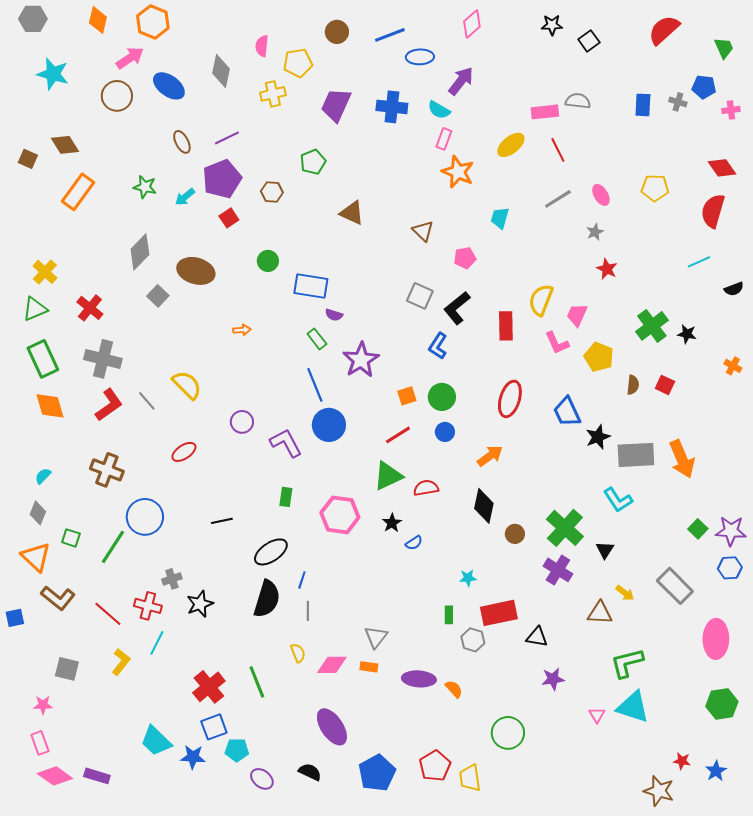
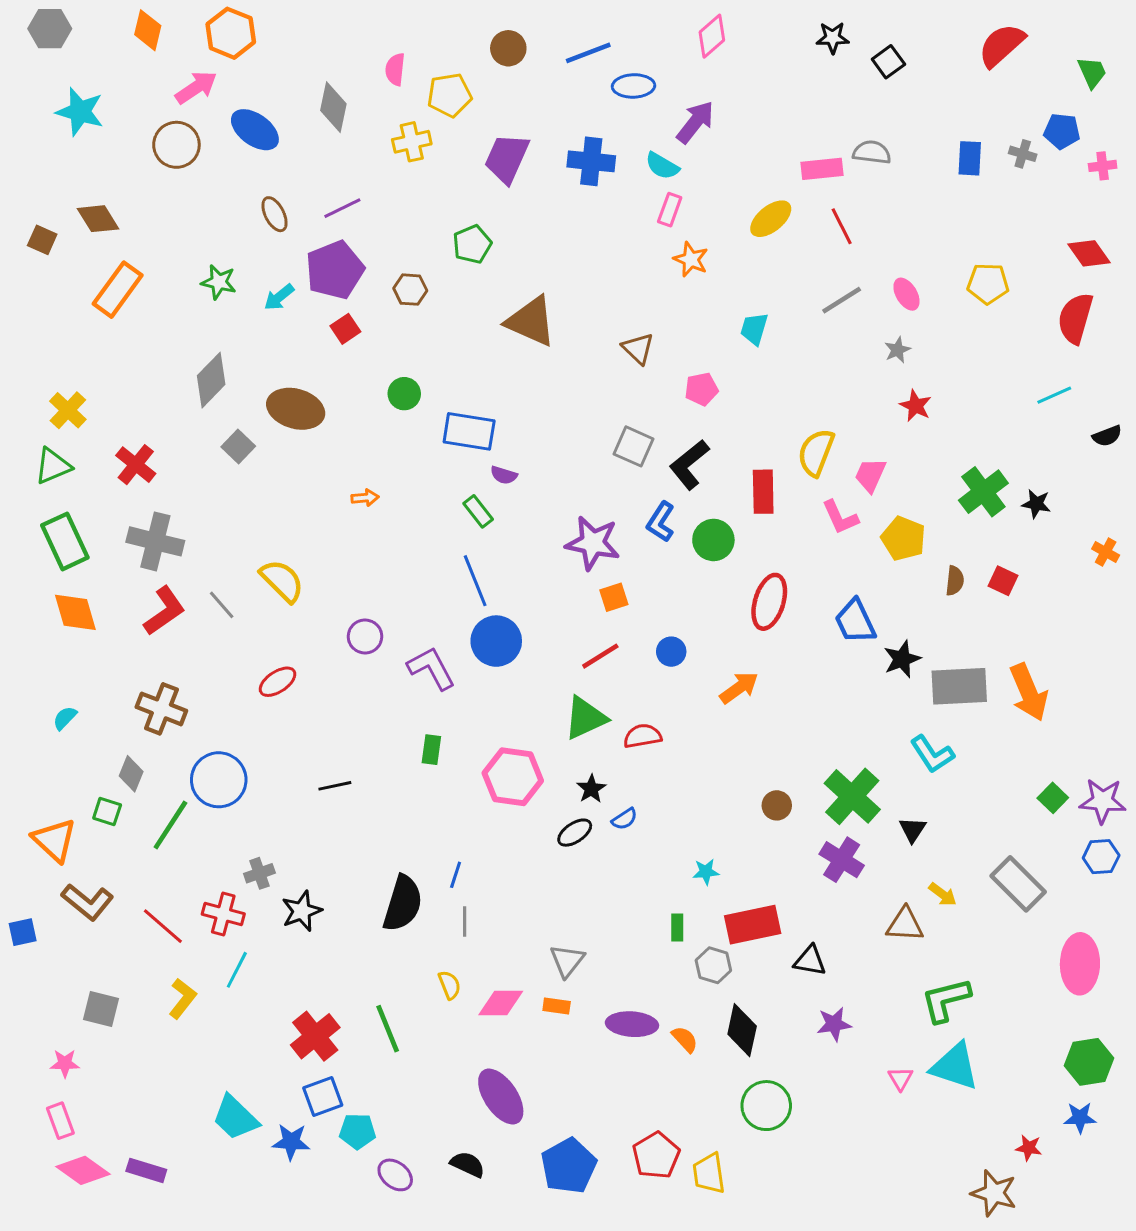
orange star: (458, 172) -> (691, 259), size x0.7
brown triangle: (352, 213) -> (531, 321), size x1.4
purple star: (361, 360) -> (593, 543), moved, turned -30
green circle: (442, 397) -> (713, 540), moved
black diamond: (484, 506) -> (742, 1030), moved
gray diamond: (38, 513) -> (131, 774), moved
black ellipse: (271, 552) -> (575, 833), moved, size x0.7
blue star: (716, 771) -> (1080, 1118), moved, turned 30

